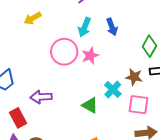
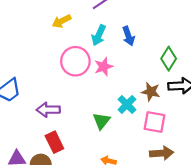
yellow arrow: (33, 18) -> (62, 21), moved
green triangle: (90, 105) -> (101, 121), turned 36
red rectangle: (18, 118) -> (54, 142), moved

